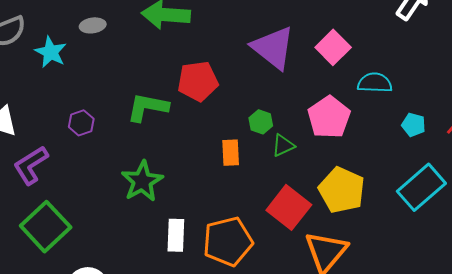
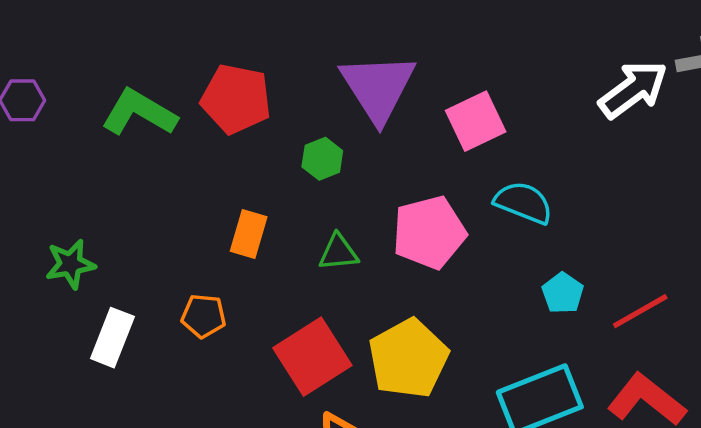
green hexagon: (261, 122) -> (322, 159), moved
green star: (142, 181) -> (70, 264), moved, size x0.7
orange pentagon: (228, 241) -> (204, 316), moved, size x0.5

